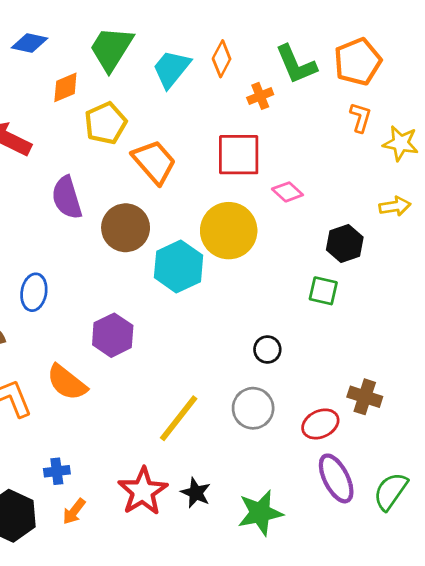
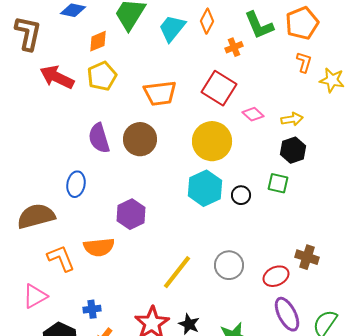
yellow pentagon: (106, 123) -> (102, 76), moved
red square: (239, 155) -> (219, 88), turned 32
orange trapezoid: (154, 162) -> (160, 93), turned 124
purple semicircle: (67, 198) -> (99, 138), moved
yellow arrow: (395, 206) -> (292, 119), moved
cyan hexagon: (179, 266) -> (205, 188), moved
black circle: (267, 350) -> (241, 195), moved
orange semicircle: (67, 382) -> (99, 247), turned -44

